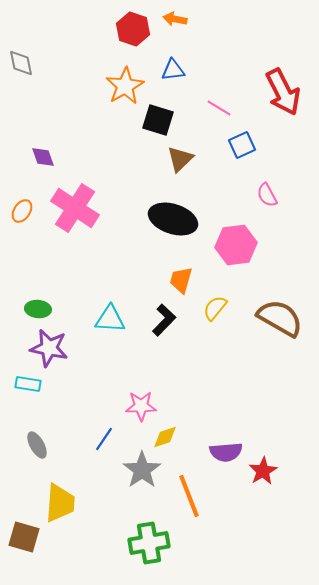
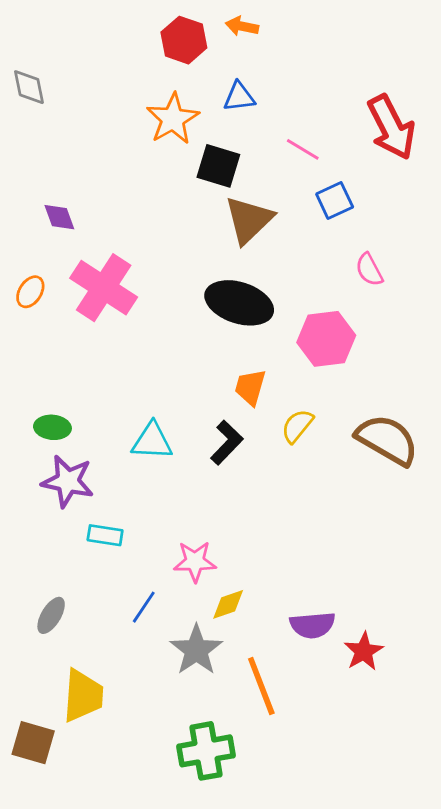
brown triangle: (180, 159) -> (249, 220), size x1.4
cyan rectangle: (28, 384) -> (105, 535), moved
gray ellipse: (37, 445) -> (51, 615), turned 60

